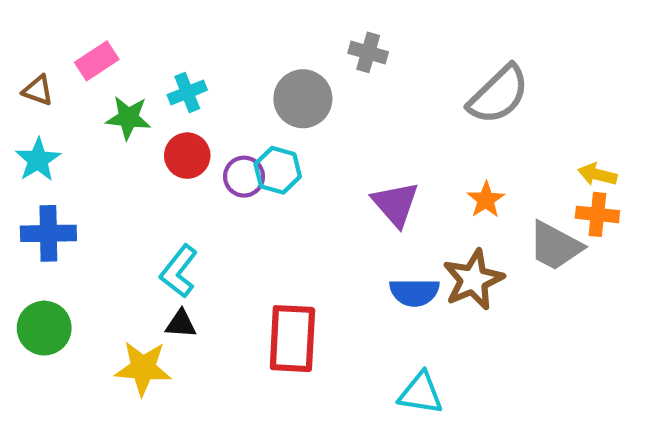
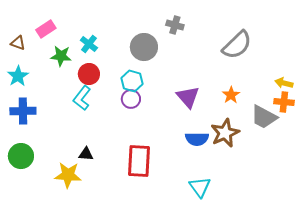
cyan cross: (187, 92) -> (89, 44), turned -30
purple circle: (244, 177) -> (131, 99), moved
cyan L-shape: (179, 271) -> (82, 98), moved
cyan triangle: (421, 393) -> (200, 187), turned 45

